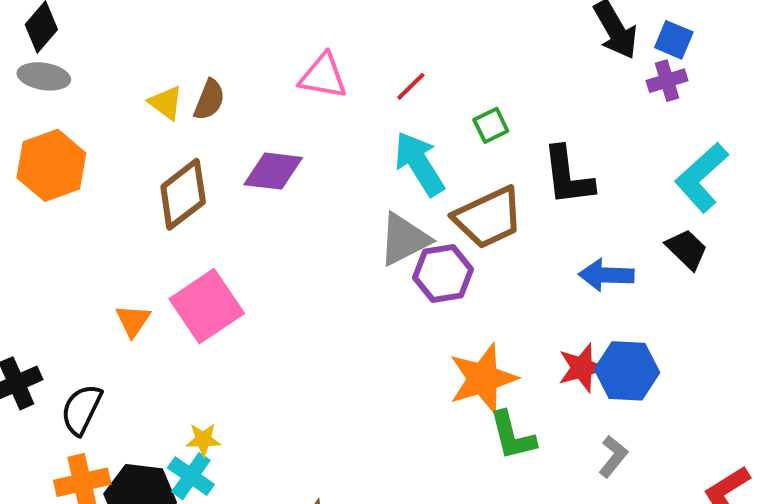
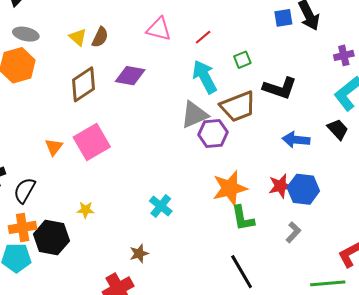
blue square: (674, 40) -> (283, 18), moved, turned -36
gray ellipse: (44, 76) -> (26, 34), moved
purple cross: (667, 81) -> (344, 55), moved
black L-shape: (568, 176) -> (280, 88), turned -68
cyan cross: (191, 476) -> (161, 206), moved

